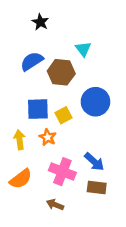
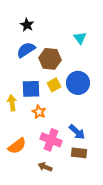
black star: (40, 22) -> (27, 25), moved
cyan triangle: (83, 49) -> (80, 38), moved
yellow square: (64, 115) -> (54, 85), moved
yellow arrow: (19, 140) -> (12, 103), moved

